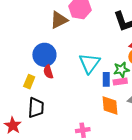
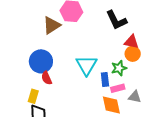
yellow rectangle: (29, 82) -> (33, 96), moved
pink rectangle: (120, 82) -> (118, 88), moved

